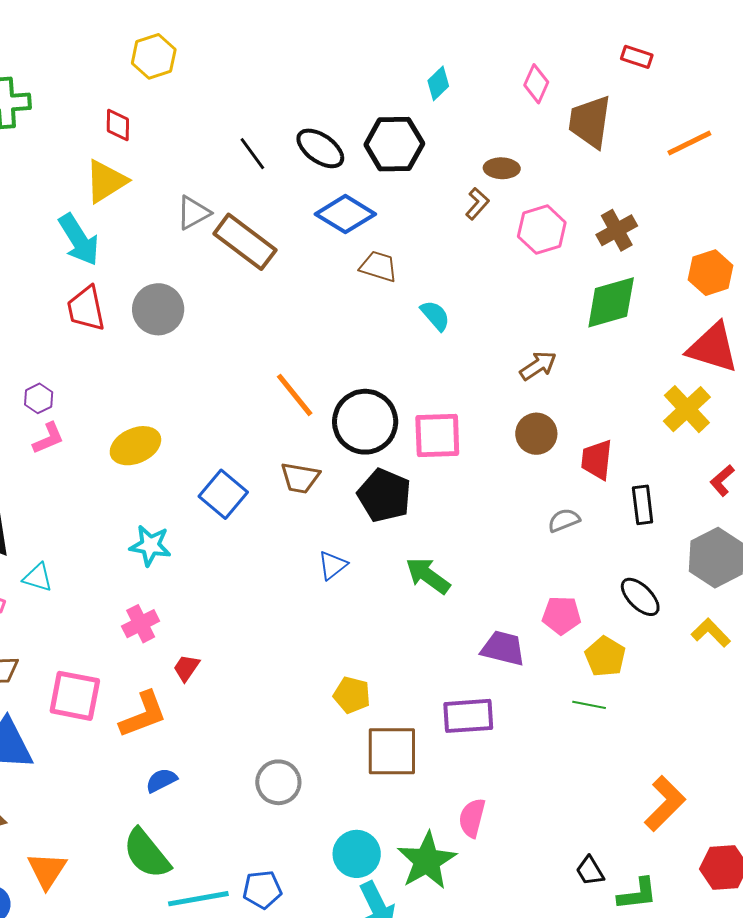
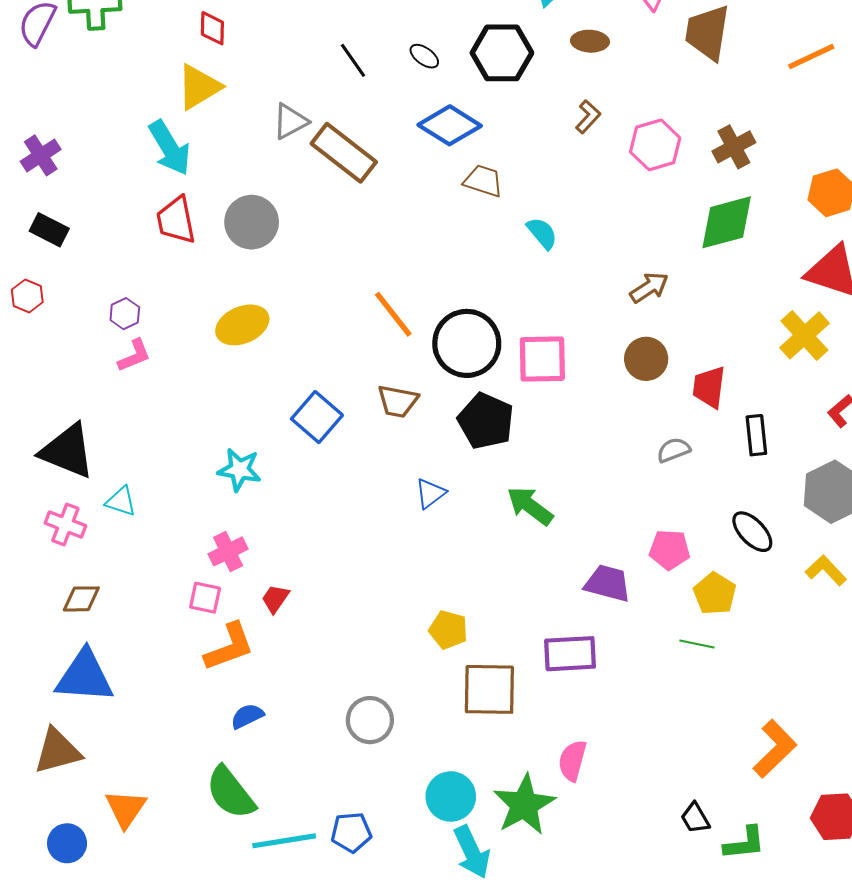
black ellipse: (320, 148) -> (424, 56), size x0.6
brown ellipse: (502, 168) -> (590, 41), moved
yellow ellipse: (135, 446) -> (242, 325), moved
pink square: (75, 696) -> (205, 598), moved, size x0.6

